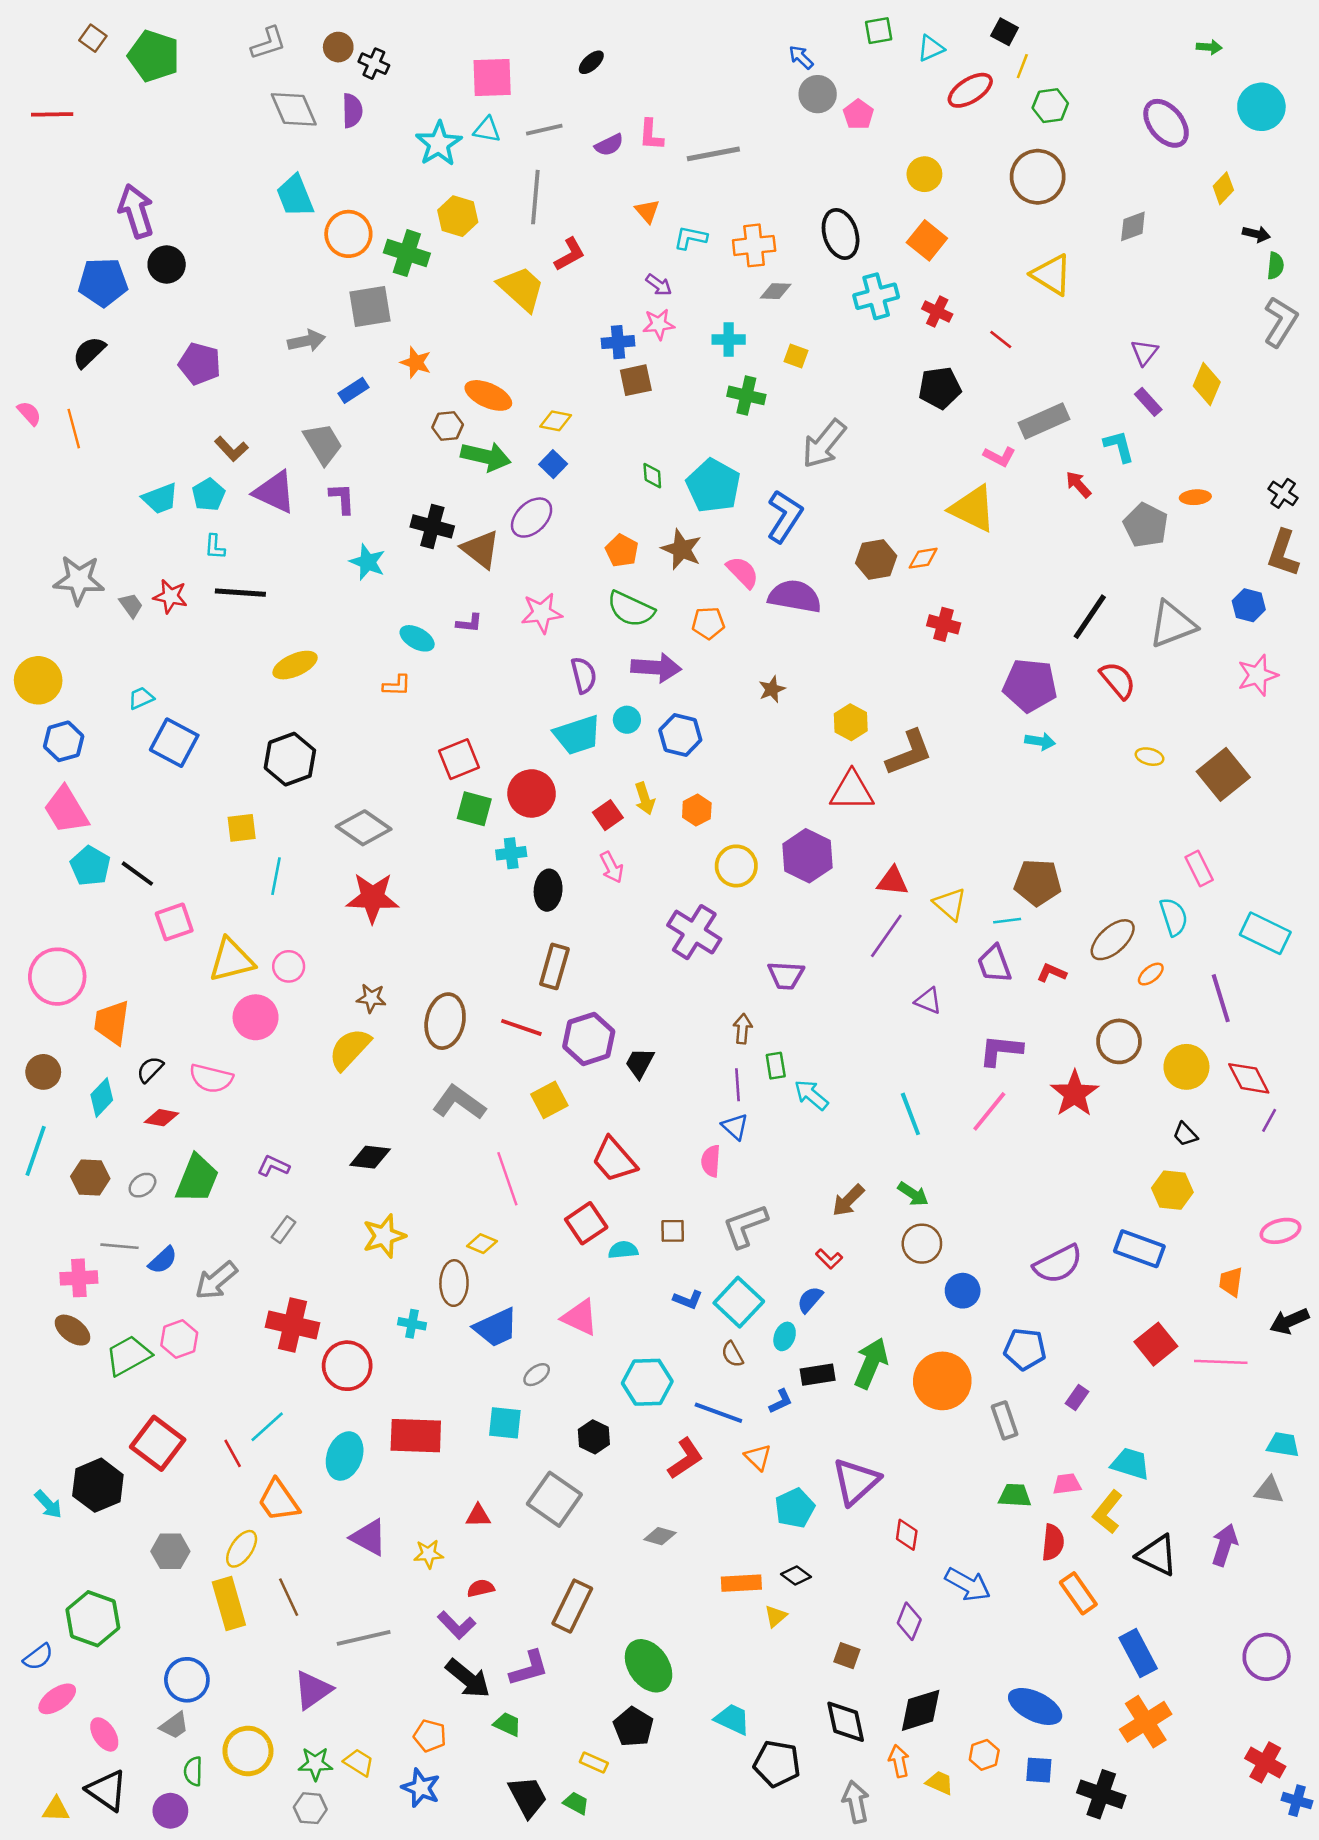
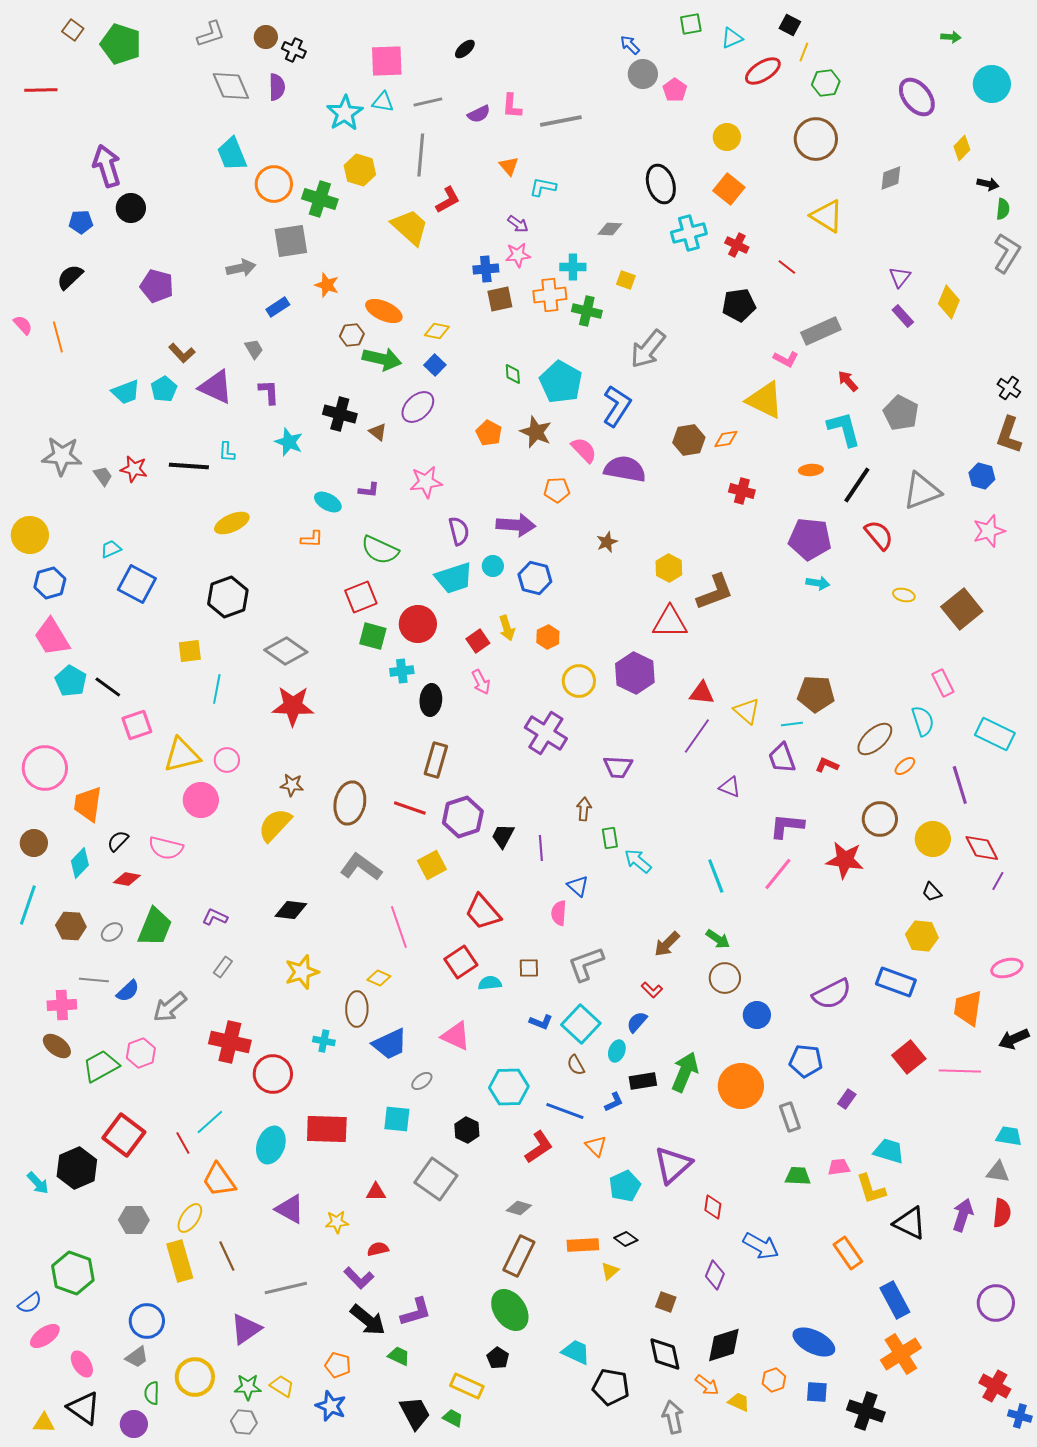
orange cross: (754, 245) -> (550, 295), moved
blue pentagon: (103, 282) -> (81, 222), size x0.6
gray trapezoid: (323, 444) -> (254, 349), size x0.6
cyan L-shape: (1119, 446) -> (844, 429), moved, size x1.4
orange ellipse: (1195, 497) -> (811, 470), moved
cyan L-shape: (215, 547) -> (227, 452), moved
brown triangle: (481, 549) -> (378, 432), size x0.6
green semicircle: (631, 609) -> (380, 550), moved
purple line: (738, 1085) -> (541, 848), moved
red star: (1074, 1094) -> (845, 860), turned -30
orange trapezoid: (1231, 1282) -> (968, 1008), size x1.5
yellow L-shape: (1108, 1512) -> (871, 1189), turned -56
red semicircle: (1053, 1542) -> (1002, 1213), moved
brown rectangle: (572, 1606) -> (519, 1256), moved
black pentagon: (633, 1727) -> (498, 1358), size x0.7
orange arrow: (899, 1761) -> (707, 1385), turned 140
yellow rectangle: (594, 1762) -> (467, 1386), size x1.5

